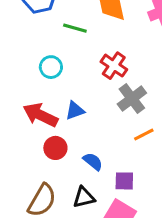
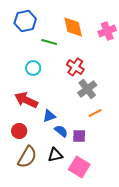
blue triangle: (75, 111) -> (49, 116), moved
red circle: (55, 148) -> (19, 131), moved
purple square: (124, 181) -> (79, 136), moved

